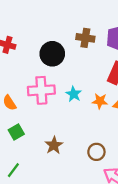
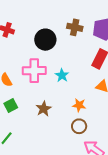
orange star: (100, 101) -> (79, 105), moved
brown star: (54, 145) -> (44, 109), moved

